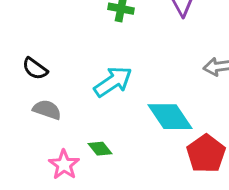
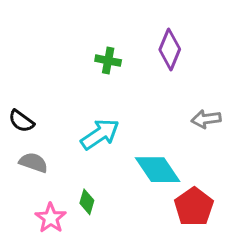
green diamond: (100, 149) -> (87, 202), turned 55

